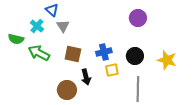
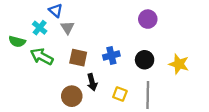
yellow square: (112, 70) -> (120, 94), moved, turned 32

